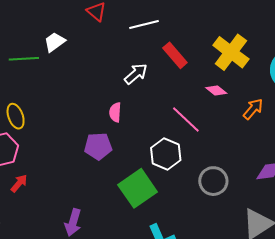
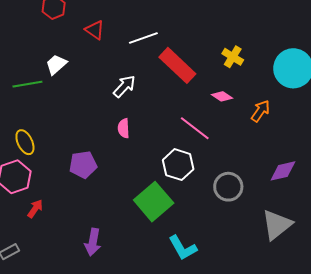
yellow cross: (231, 52) -> (233, 57), size x0.6
red rectangle: (175, 55) -> (177, 65), size x1.4
white arrow: (136, 74) -> (124, 86), moved
purple pentagon: (98, 146) -> (83, 165), moved

